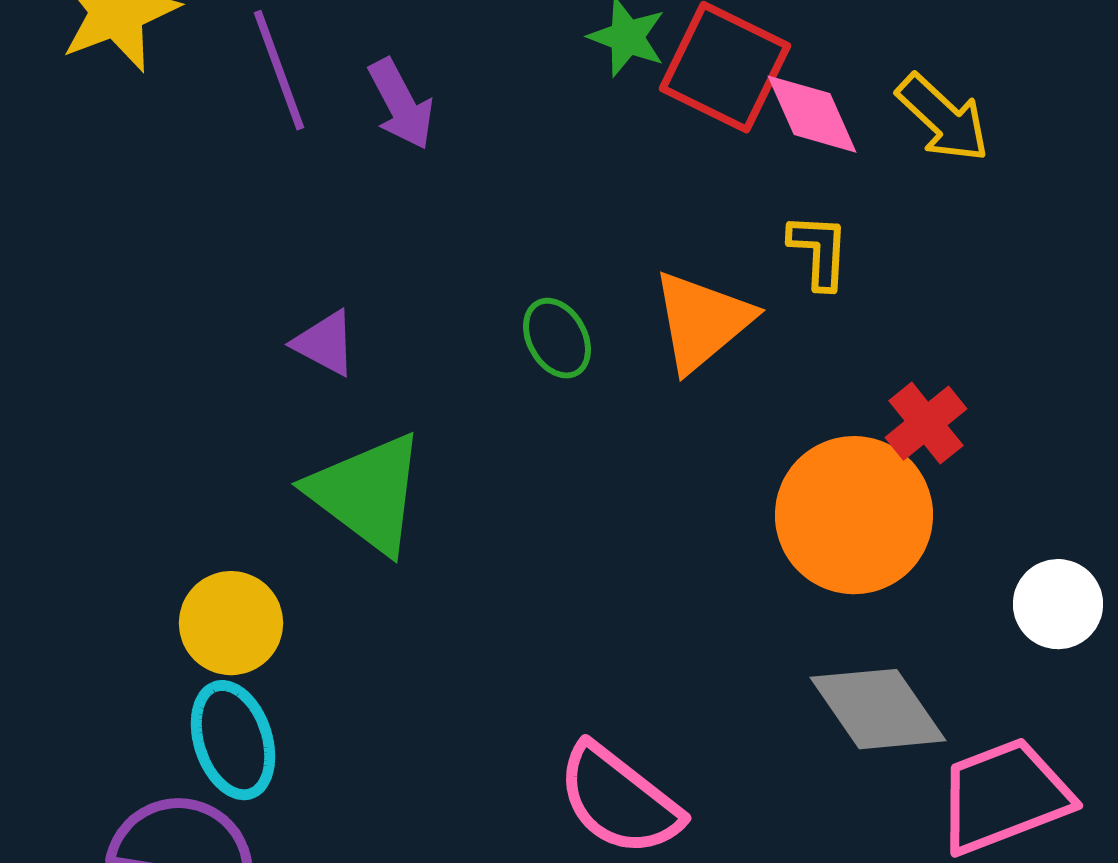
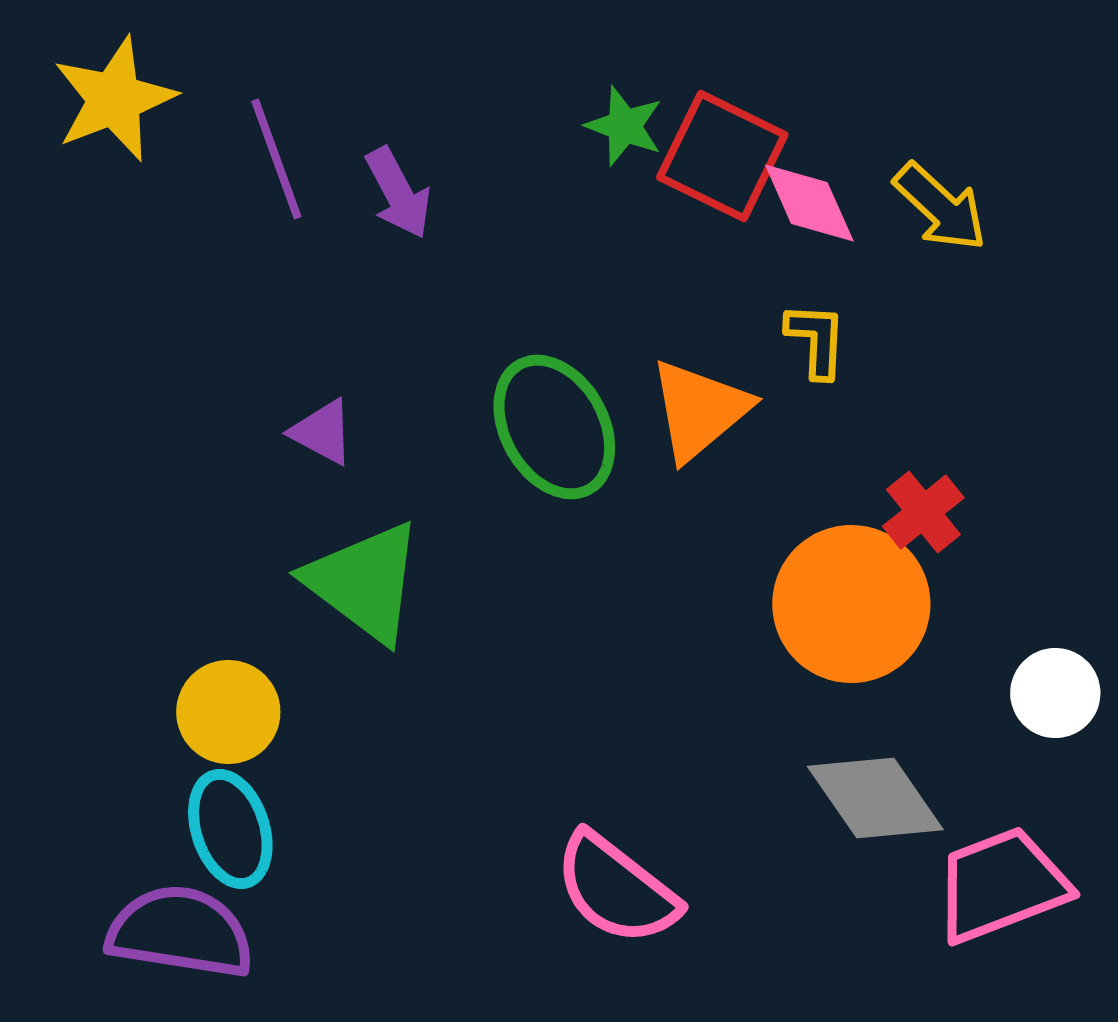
green ellipse: (557, 338) -> (554, 427), size x1.8

